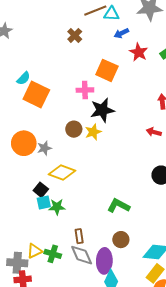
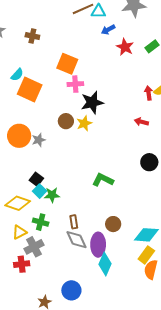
brown cross: (75, 35) -> (32, 36), moved, turned -32
orange square: (107, 70) -> (67, 64), moved
yellow diamond: (62, 172) -> (18, 203), moved
cyan square: (44, 202) -> (40, 191), turned -32
green L-shape: (119, 206) -> (103, 180), moved
yellow triangle: (34, 251) -> (20, 232), moved
green cross: (53, 254) -> (41, 222), moved
gray cross: (17, 263) -> (34, 247), moved, turned -30

